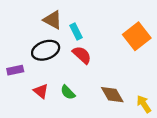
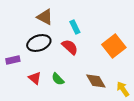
cyan rectangle: (76, 32) -> (75, 27), moved
orange square: (137, 36) -> (114, 46), moved

